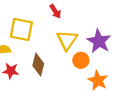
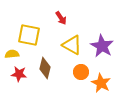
yellow triangle: (67, 40) -> (72, 45), turned -35
orange circle: (81, 60) -> (81, 72), moved

